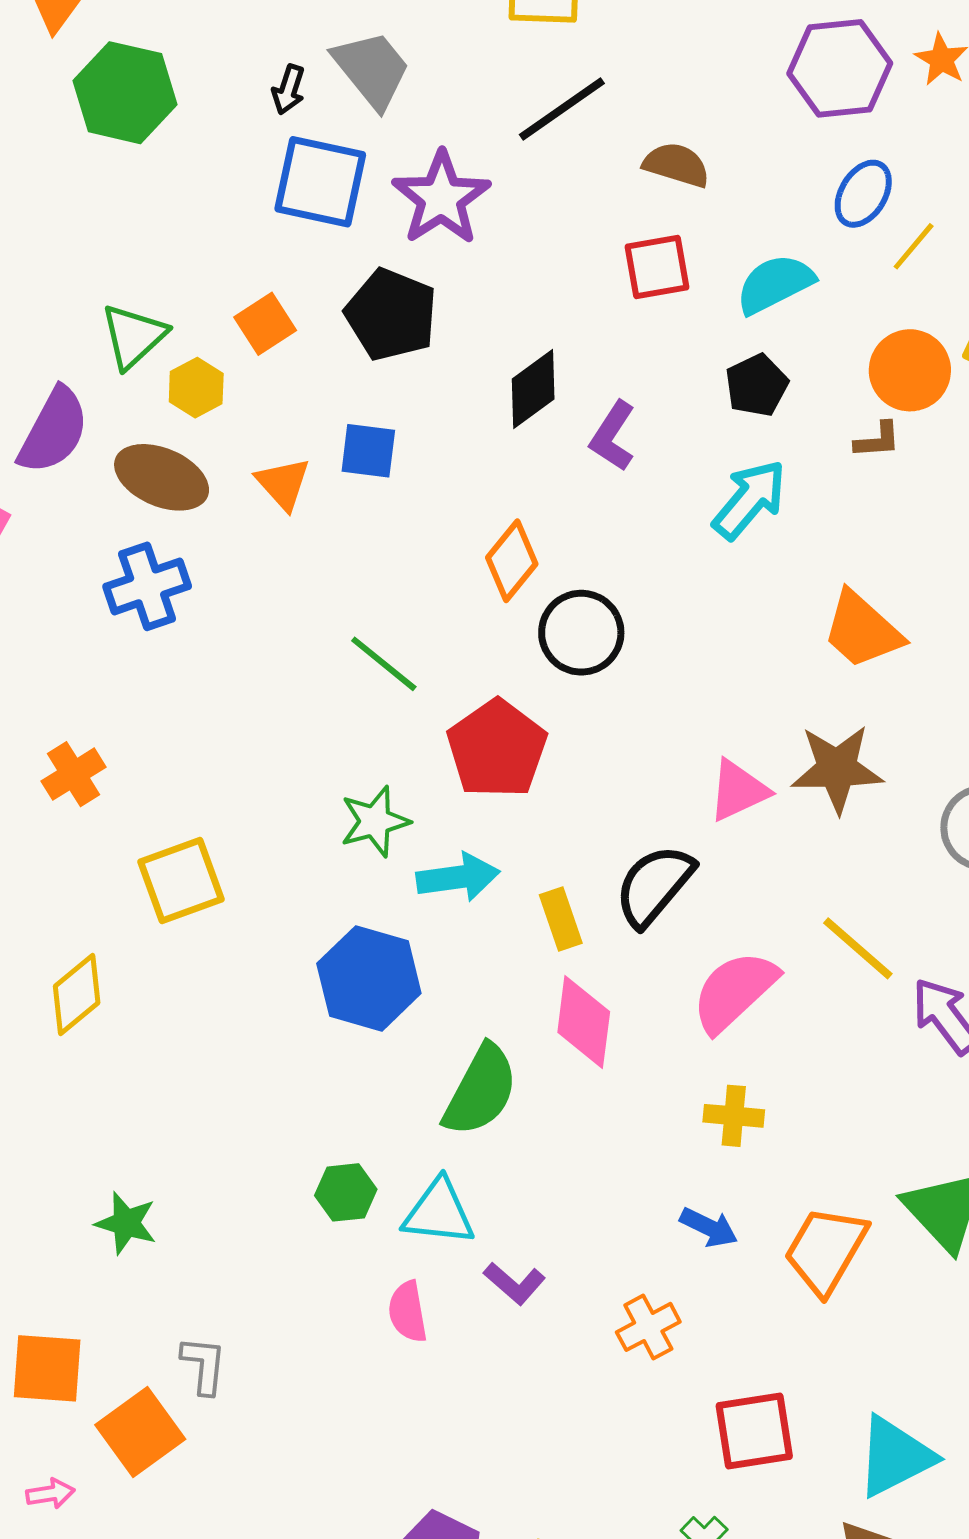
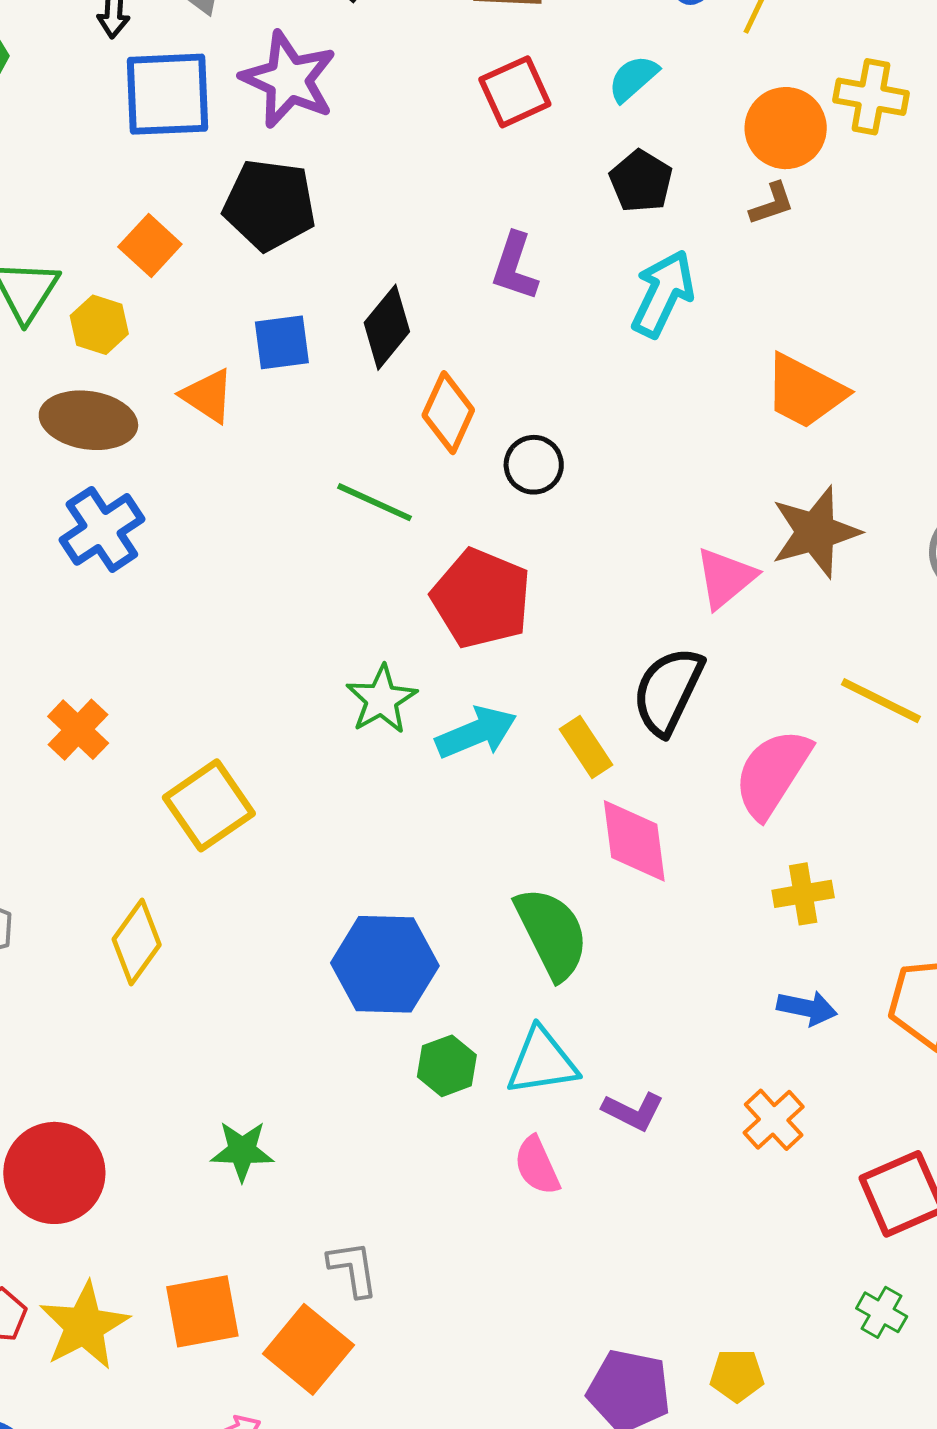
cyan semicircle: (775, 284) -> (633, 78), size x0.7
black diamond: (533, 389) -> (387, 327), moved
black circle: (581, 633) -> (534, 465), size x0.7
green line: (384, 664) -> (375, 502), moved
blue hexagon: (369, 978) -> (385, 964), moved
green semicircle: (481, 1090) -> (552, 933), turned -40

